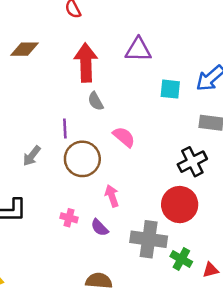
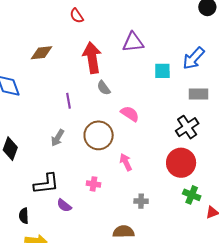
purple line: (65, 129) -> (69, 101), moved
purple semicircle: (100, 228) -> (64, 205), moved
gray cross: (149, 239) -> (141, 201), moved, size x0.5
green cross: (181, 259) -> (192, 195), moved

